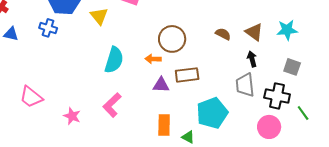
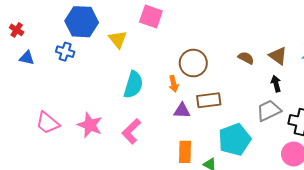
orange arrow: (153, 59) -> (174, 84), turned -105
gray trapezoid: (245, 85) -> (269, 111), turned 70
pink star: (72, 116) -> (90, 125), moved, size x1.4

